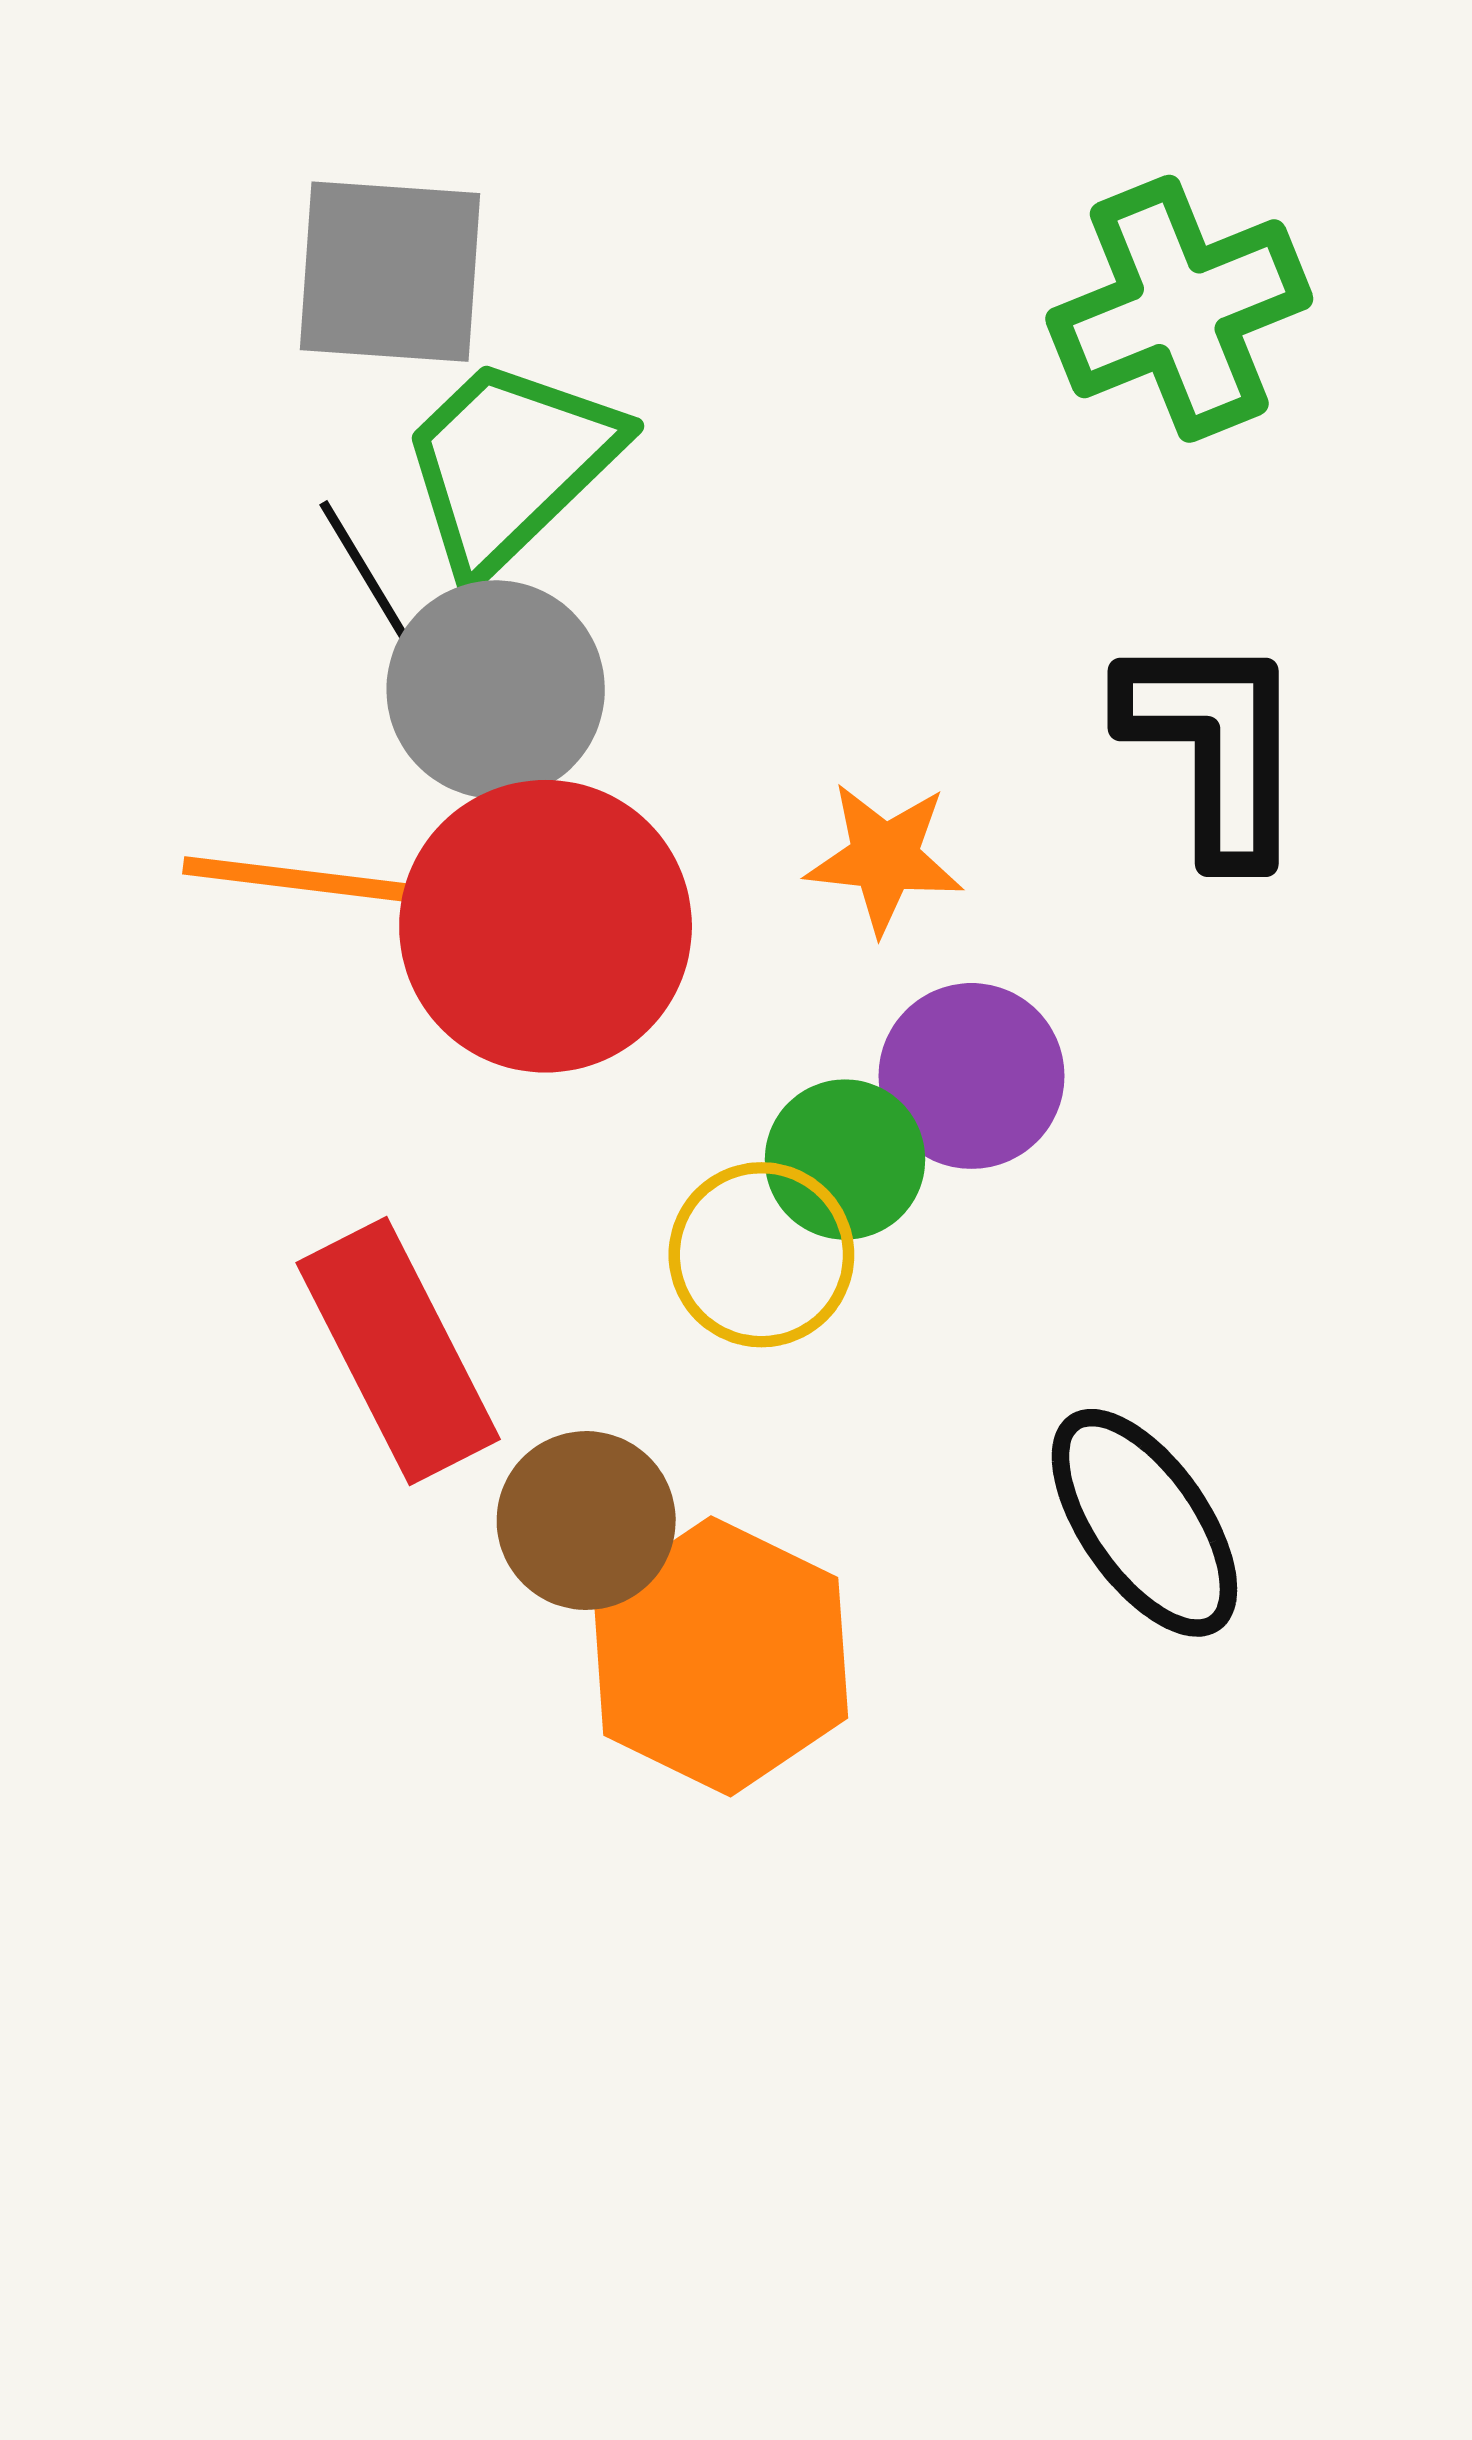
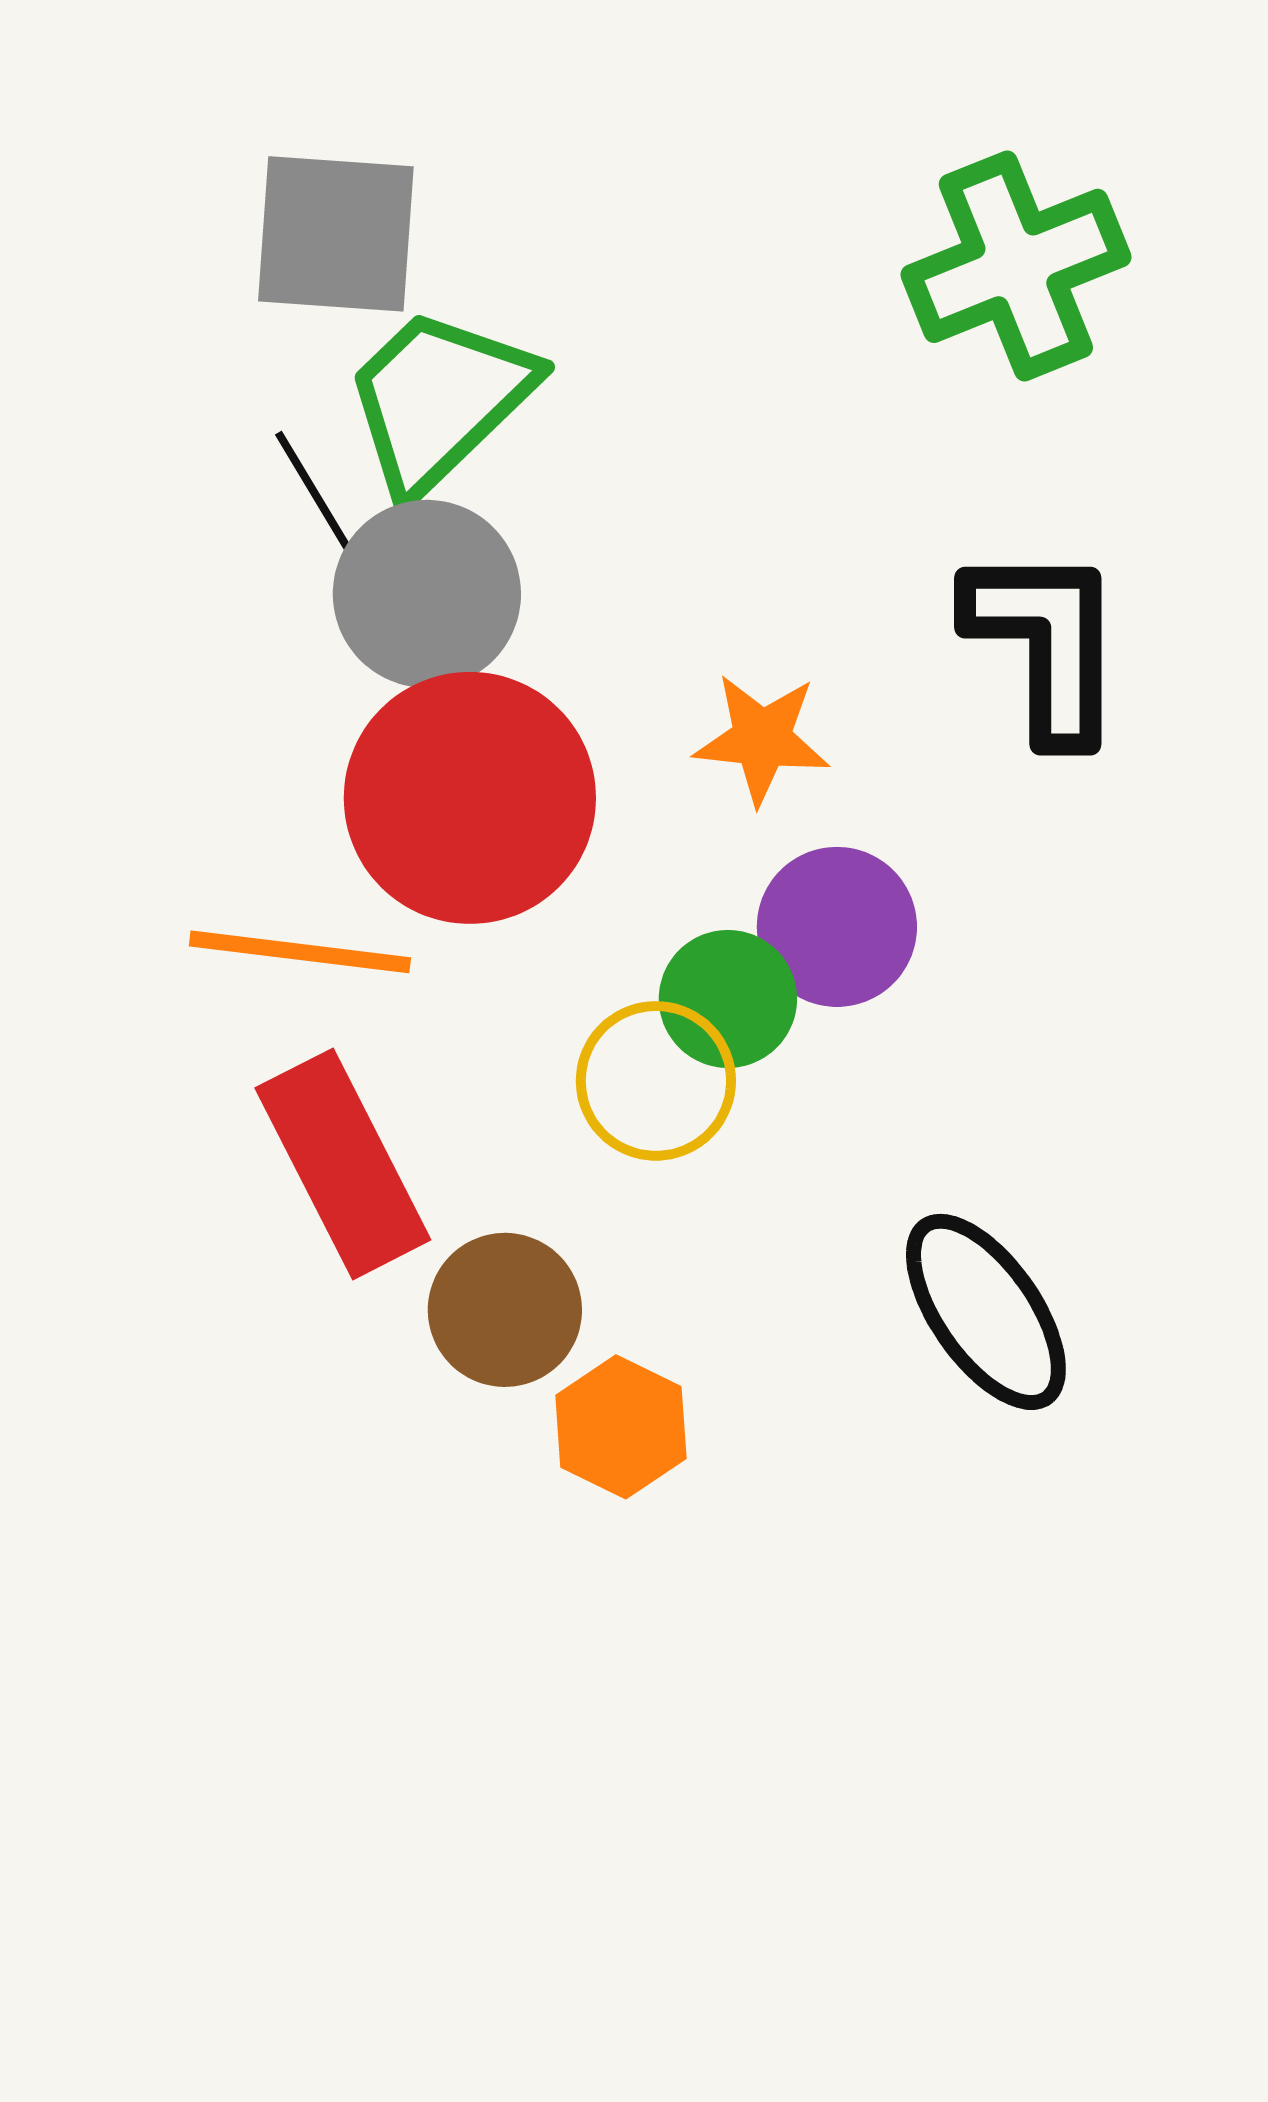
orange line: (311, 881) -> (300, 952), moved
orange hexagon: (721, 1656) -> (621, 1427), size x0.6

